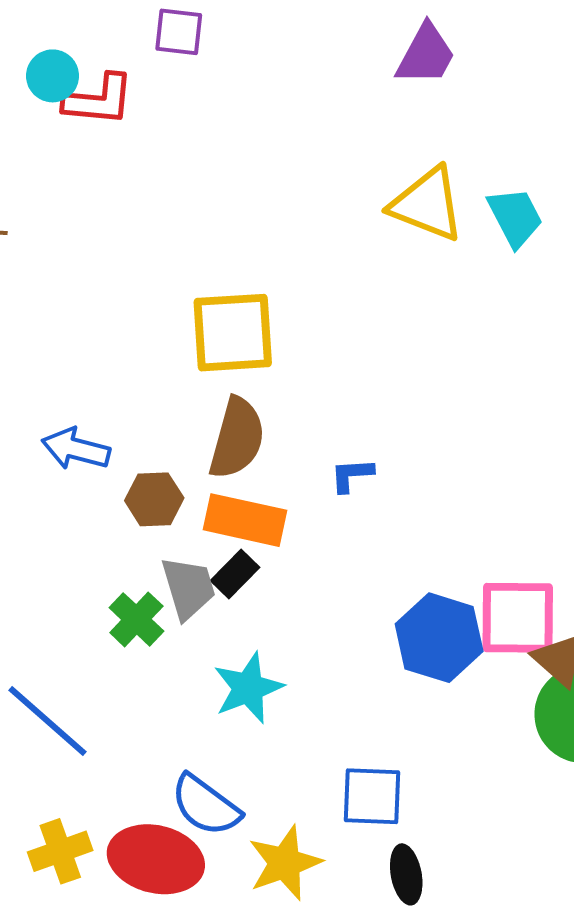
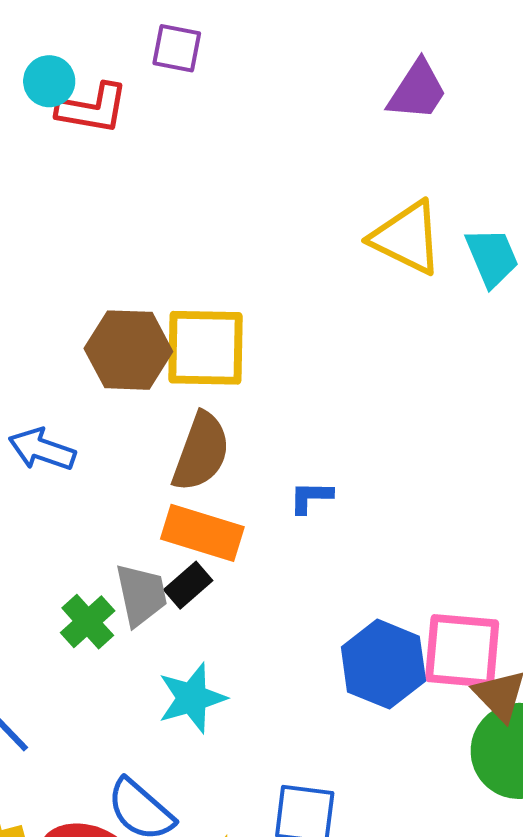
brown hexagon: (154, 499) -> (128, 350), moved, size x1.5

